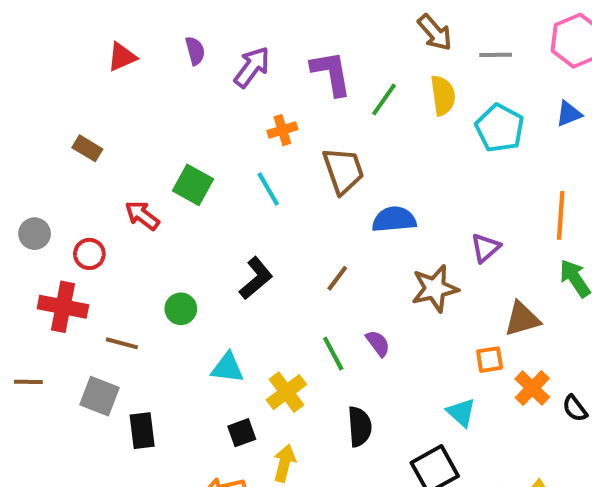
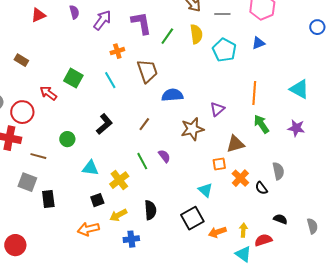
red circle: (89, 254) -> (22, 112), size x1.5
black semicircle: (360, 427) -> (150, 210), moved
yellow arrow: (284, 463) -> (118, 215), turned -132

